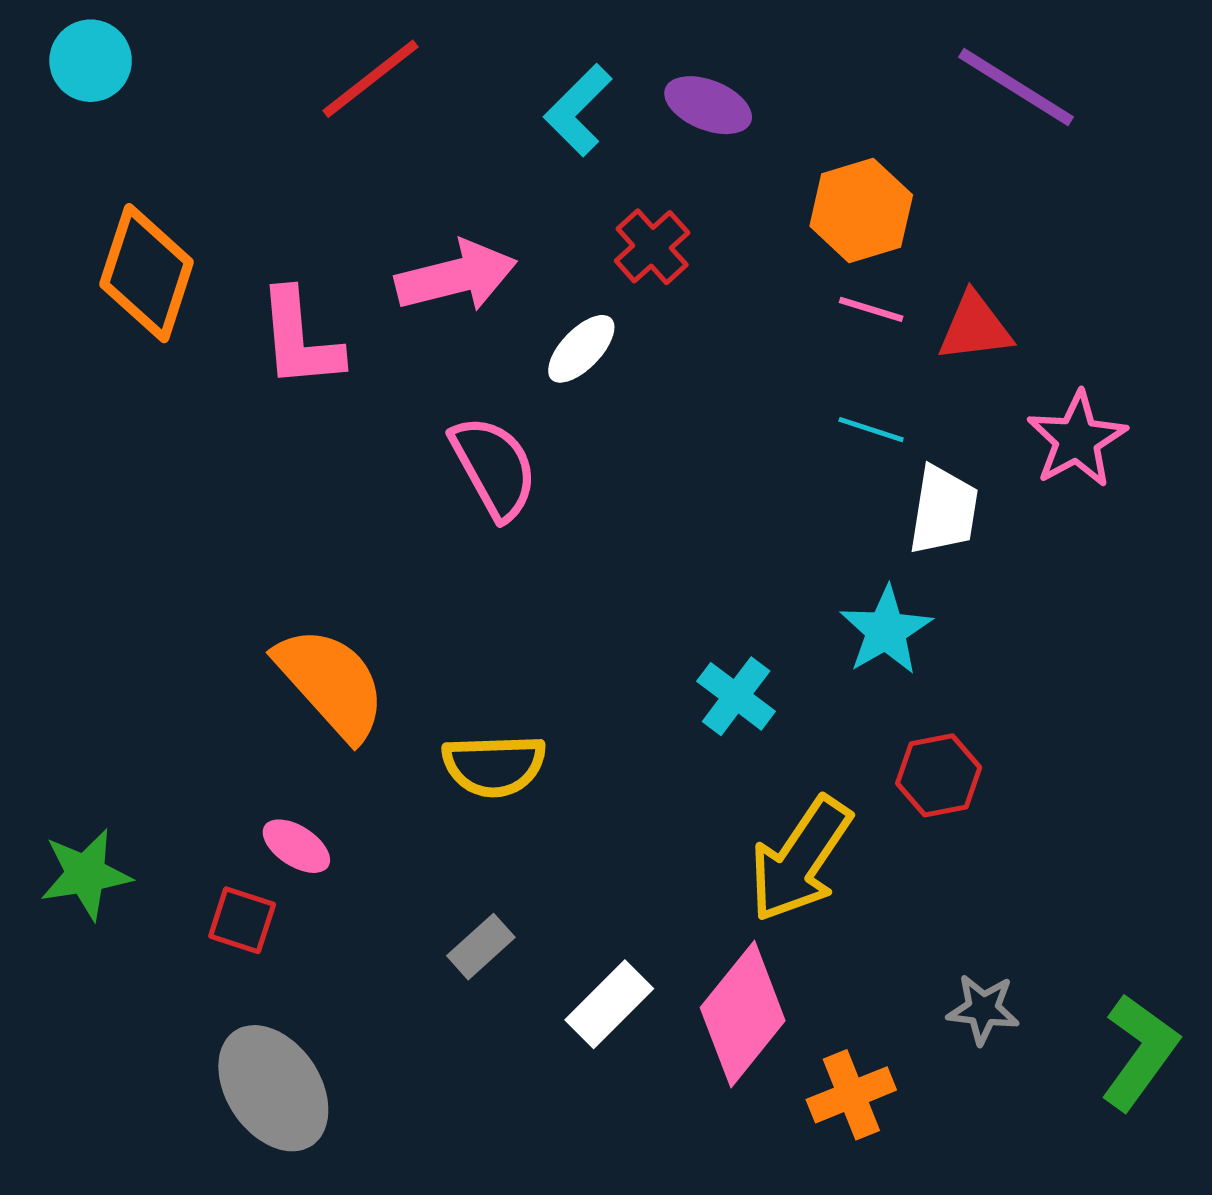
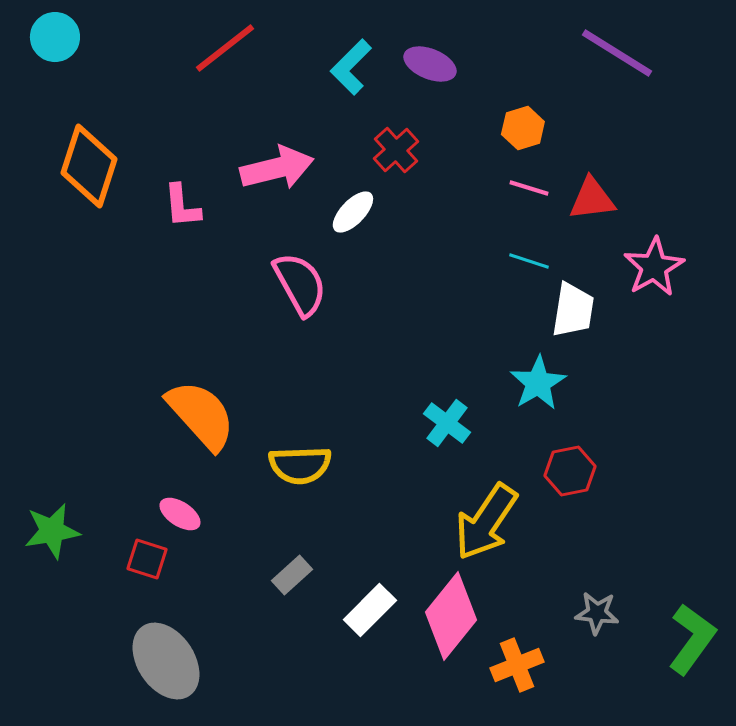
orange hexagon: (861, 211) -> (523, 128), size x0.7
pink L-shape: (300, 339) -> (182, 206), size x0.7

